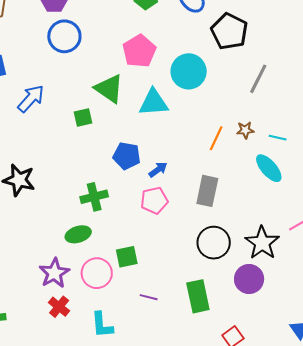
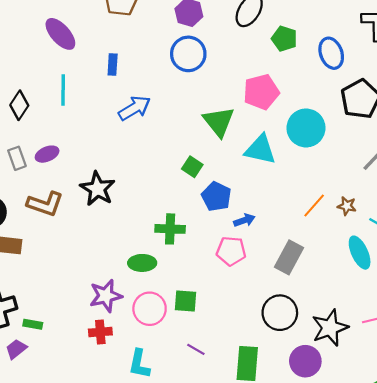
green square: (83, 118) -> (192, 167), moved, turned 30
red cross: (59, 307) -> (100, 332), turned 30

